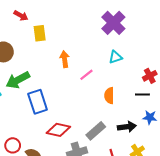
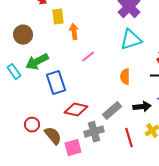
cyan triangle: (115, 57) -> (131, 40), size x1.6
orange arrow: (65, 59) -> (74, 32), moved
pink line: (86, 75) -> (88, 57), moved

